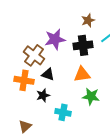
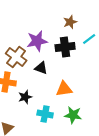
black triangle: (48, 74) -> (41, 68), moved
orange triangle: (82, 74) -> (64, 89), moved
green star: (91, 96) -> (73, 115), moved

